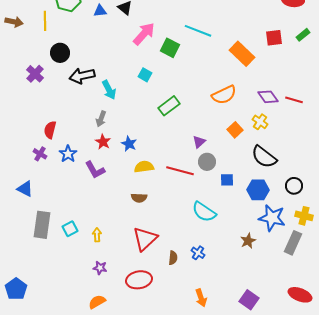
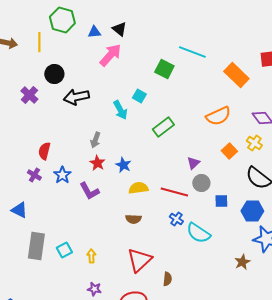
pink arrow: (144, 34) -> (110, 55), moved
cyan arrow: (109, 90) -> (120, 110), moved
blue cross: (198, 253) -> (176, 219), moved

